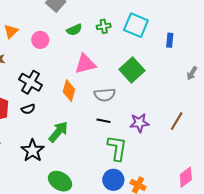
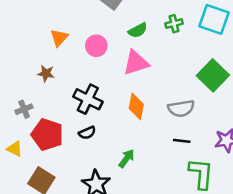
pink triangle: (85, 64) -> (136, 63), moved
green arrow: (58, 132) -> (127, 158), size x0.7

